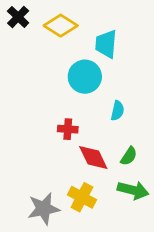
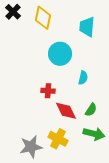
yellow diamond: (61, 26) -> (43, 18), turned 70
cyan trapezoid: (106, 44) -> (87, 27), moved

